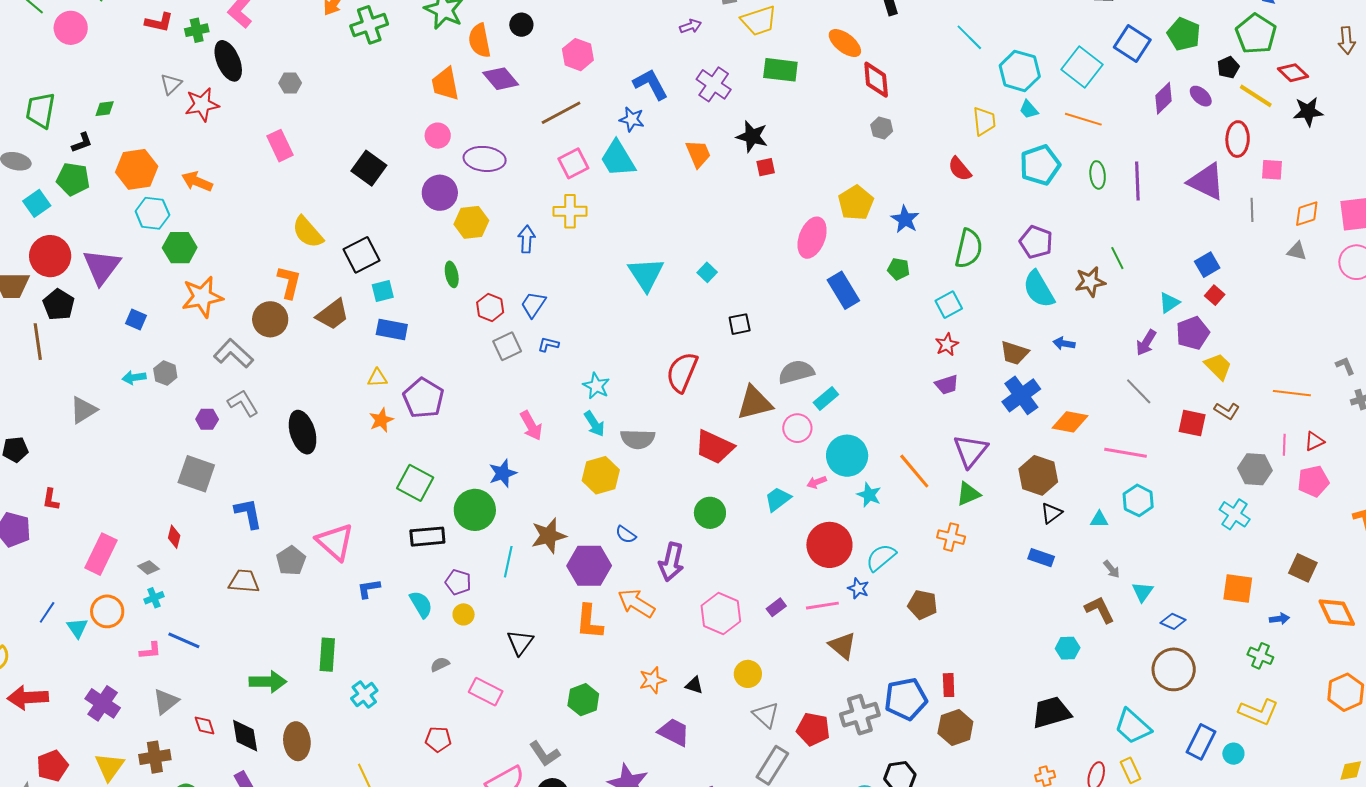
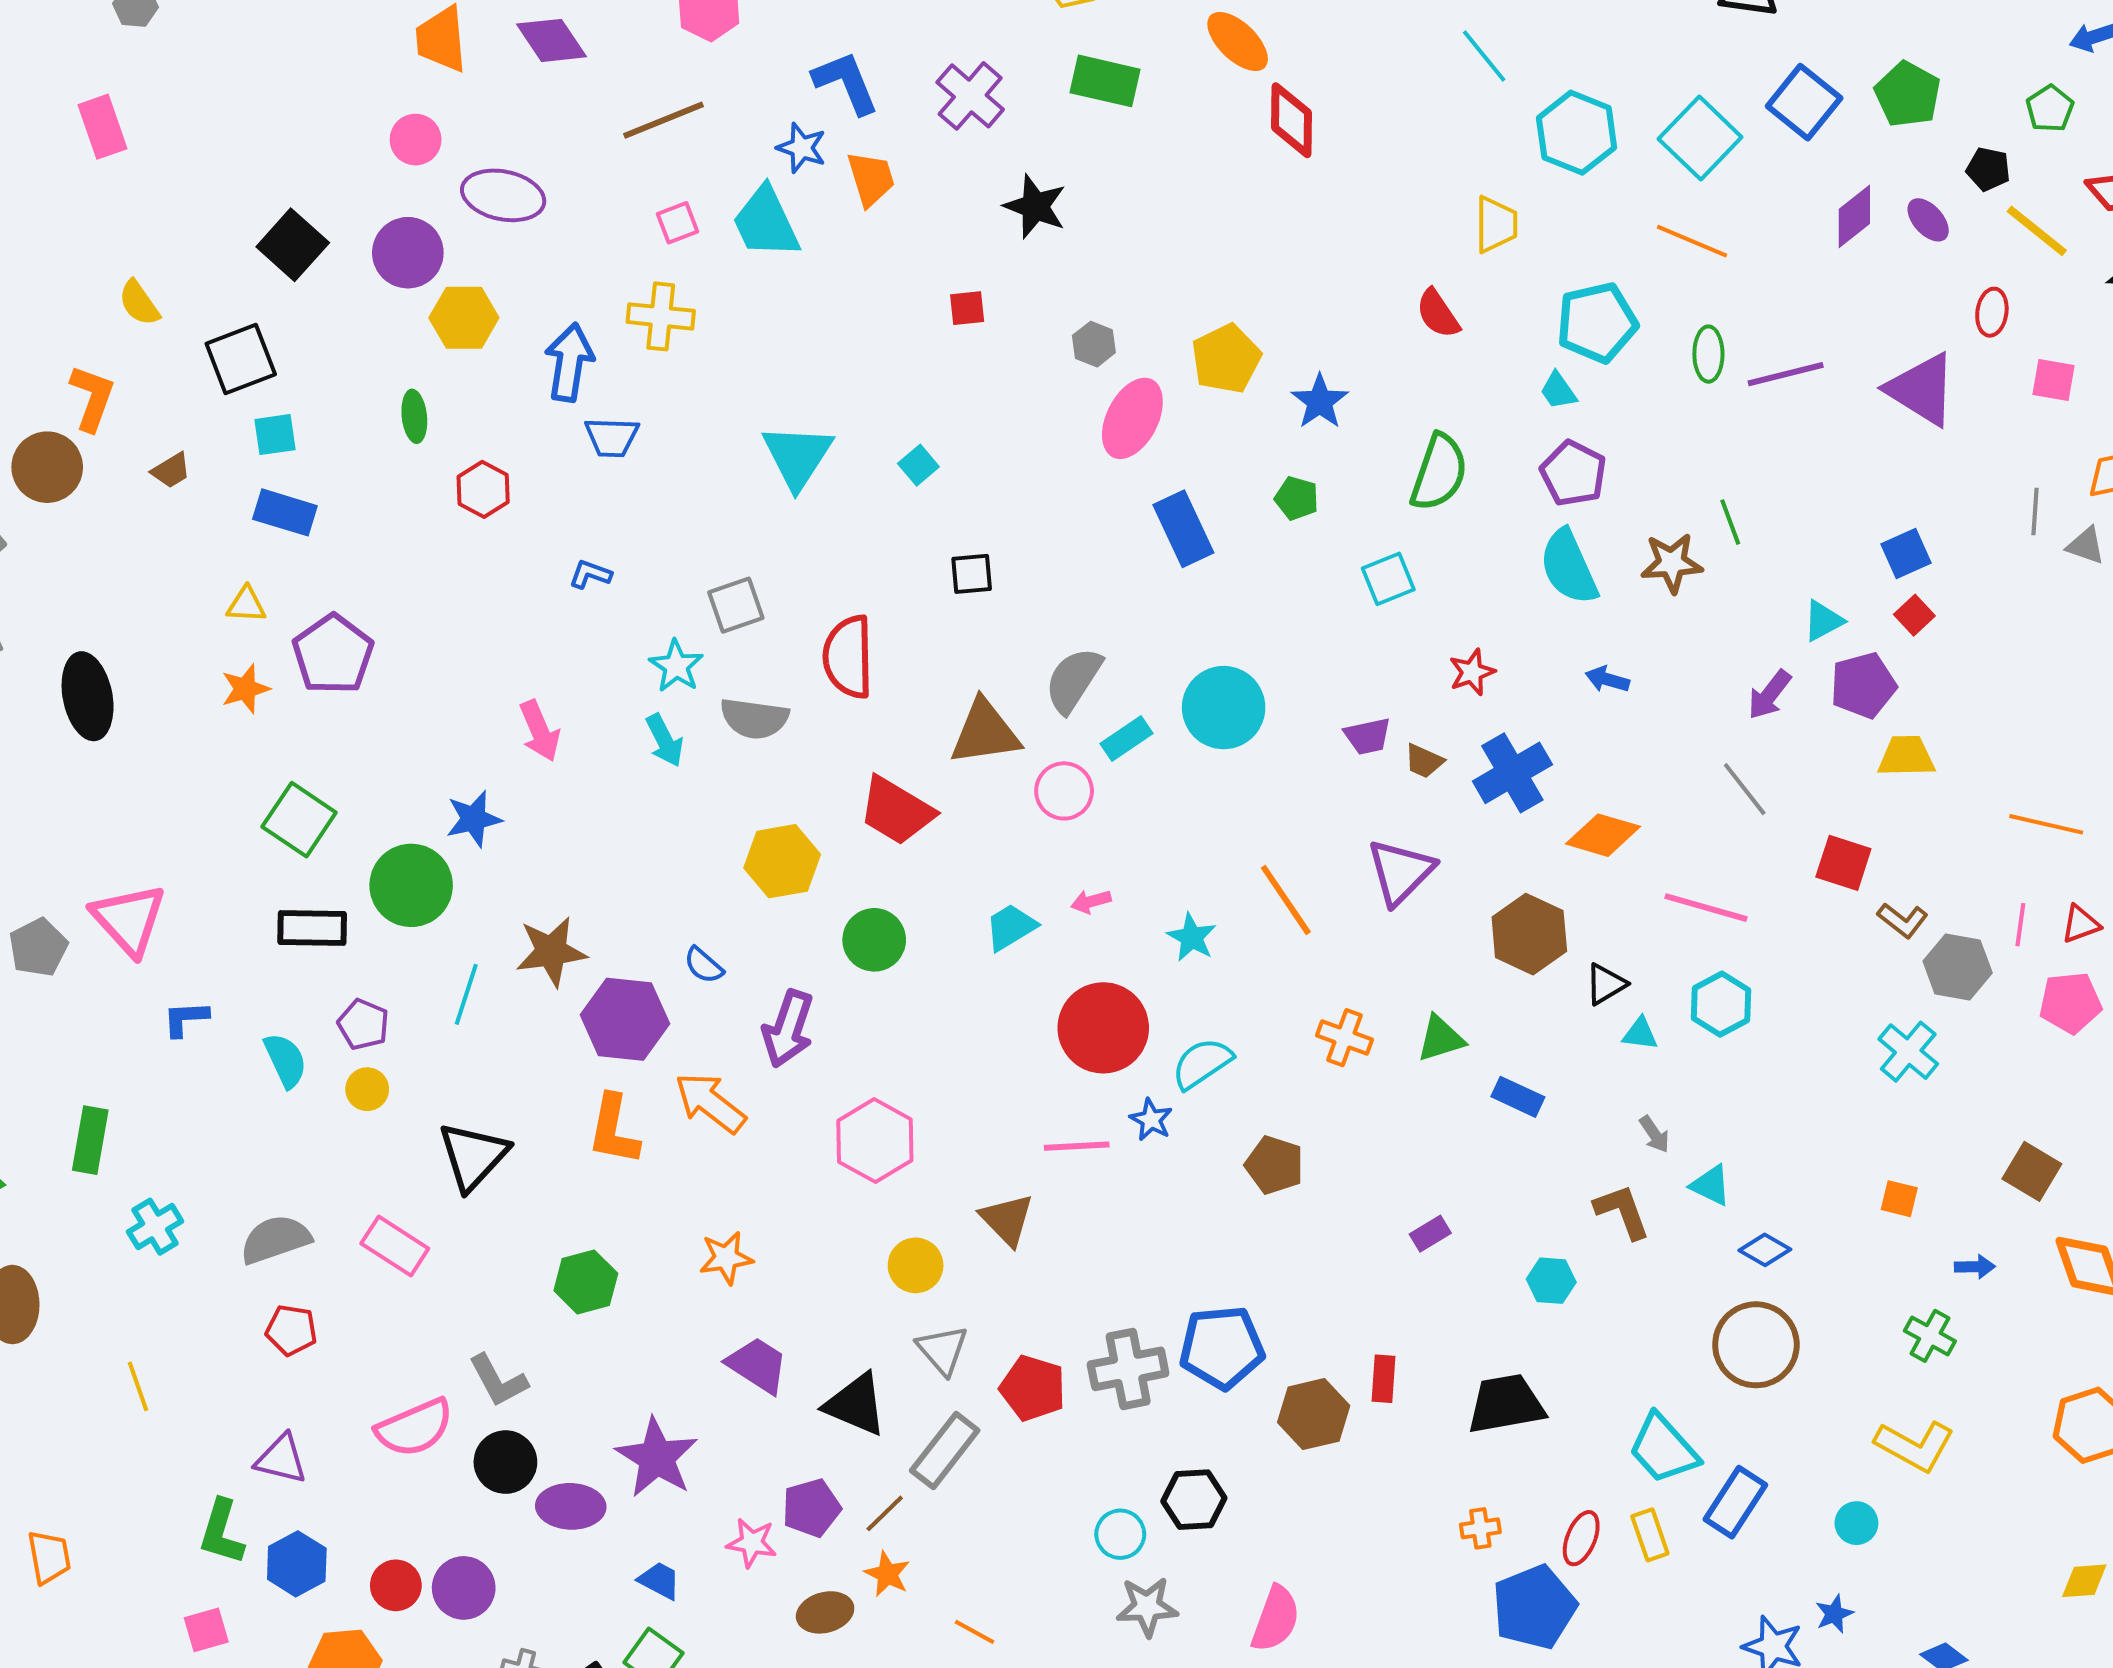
green pentagon: (1256, 34) -> (2050, 109), size x0.6
black pentagon: (1228, 67) -> (1988, 169), turned 30
cyan trapezoid: (1029, 109) -> (1558, 391), moved
gray hexagon: (882, 128) -> (1094, 344), moved
red ellipse: (1238, 139) -> (1992, 312), size x0.7
orange trapezoid: (698, 154) -> (871, 179), moved
pink square: (573, 163) -> (677, 223), size x0.7
red square: (766, 167) -> (967, 308), moved
black square: (369, 168) -> (293, 245), moved
purple line: (1137, 181) -> (1786, 374), turned 72
gray line: (1252, 210) -> (2035, 512), moved
yellow semicircle: (308, 232) -> (139, 303), size x0.7
blue arrow: (527, 239) -> (569, 362), size x1.4
blue trapezoid: (533, 305) -> (612, 437), moved, turned -128
brown trapezoid: (333, 314) -> (171, 471), size x0.6
red star: (947, 345) -> (1472, 672), moved
gray square: (507, 346) -> (736, 605), moved
brown trapezoid: (1014, 353) -> (1424, 761), moved, size x0.7
yellow trapezoid: (1218, 366) -> (1906, 756), turned -52
red semicircle: (682, 372) -> (848, 657), turned -30
gray semicircle: (796, 372) -> (1073, 680), turned -48
brown L-shape: (1227, 411) -> (1903, 920), moved
gray semicircle: (638, 439) -> (754, 718), moved
cyan circle: (847, 456) -> (1224, 708), moved
yellow hexagon: (601, 475) -> (782, 861), moved
green triangle: (968, 494) -> (1441, 1039), moved
black triangle: (1051, 513) -> (1606, 984), moved
orange square: (1238, 589) -> (1899, 1199), size x0.6
cyan triangle: (1143, 592) -> (1711, 1185), turned -45
purple rectangle: (776, 607) -> (1430, 1234), moved
black triangle: (520, 642) -> (473, 1156), size x1.4
brown triangle: (842, 646) -> (1007, 1219), moved
gray semicircle: (440, 664) -> (275, 1239), moved, size x1.8
black triangle: (694, 685) -> (856, 1404), moved, size x1.8
red rectangle: (949, 685) -> (1383, 1379), moved
blue rectangle: (1201, 742) -> (1735, 1502), moved

